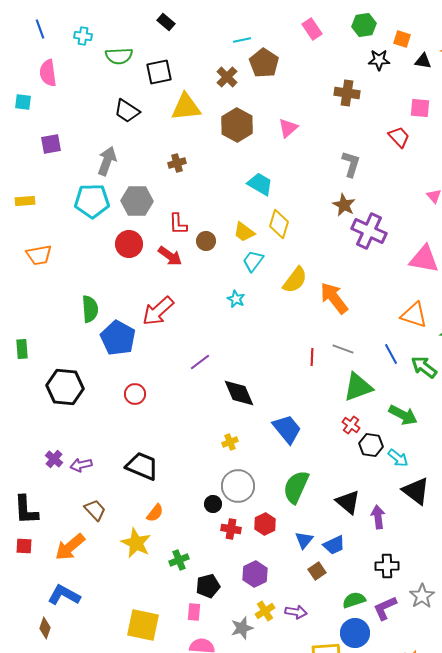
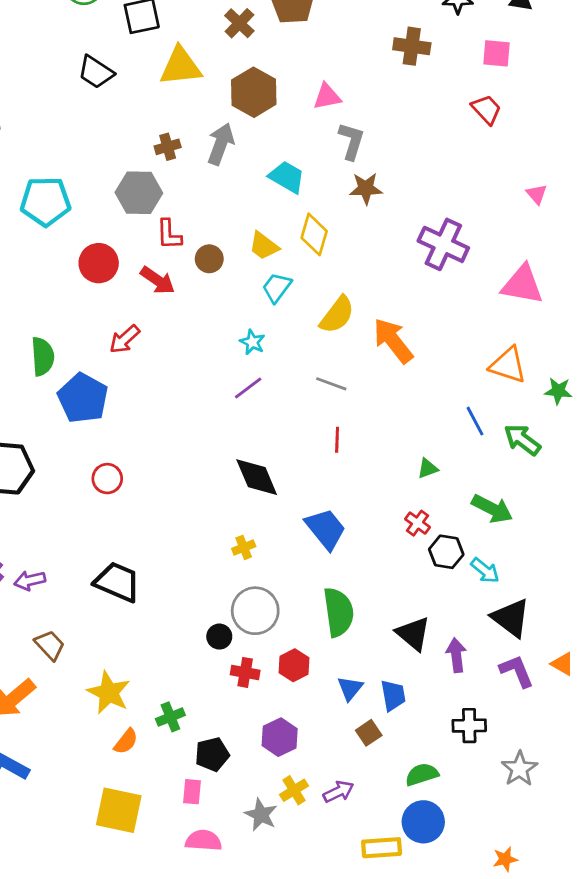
pink square: (420, 108) -> (497, 53), moved
pink triangle: (288, 128) -> (327, 96), turned 30
gray arrow: (107, 161) -> (221, 144), moved
gray L-shape: (351, 164) -> (351, 141), moved
gray hexagon: (137, 201) -> (139, 193), moved
brown star: (344, 205) -> (366, 188), moved, turned -30
red arrow: (158, 311) -> (125, 339), moved, size x0.7
gray line: (343, 349) -> (331, 384), moved
red line: (312, 357) -> (337, 440), moved
purple line: (200, 362) -> (248, 388), moved
green triangle: (358, 387) -> (428, 468), size x0.5
green semicircle: (296, 487) -> (339, 612), turned 148
orange semicircle: (155, 513) -> (126, 741), moved
blue trapezoid: (334, 545) -> (393, 695), turned -75
purple L-shape: (385, 608) -> (517, 671), moved, turned 92
purple arrow: (296, 612) -> (339, 792), turned -35
gray star: (242, 628) -> (261, 815), turned -30

